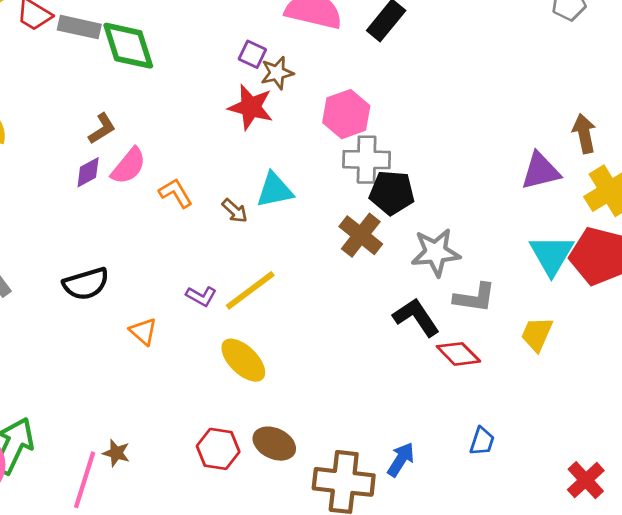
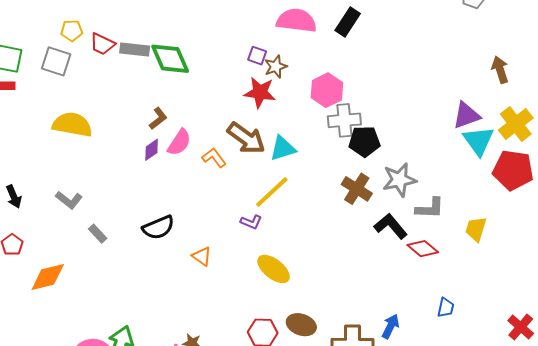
brown arrow: (584, 134) -> (500, 70), moved
brown arrow: (235, 211) -> (246, 138), moved, size x2.0
brown cross: (361, 235) -> (357, 189), moved
cyan triangle: (551, 255) -> (479, 141), moved
yellow line: (250, 290) -> (272, 192), moved
purple L-shape: (201, 296) -> (251, 222), moved

